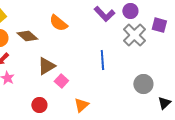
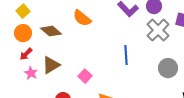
brown triangle: (46, 66) -> (51, 65), moved
gray circle: (143, 84) -> (168, 68), moved

